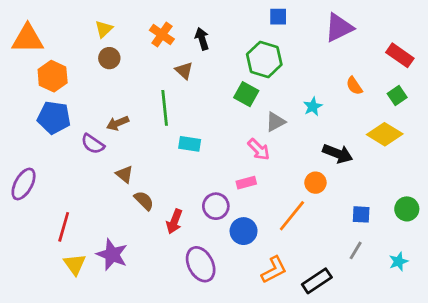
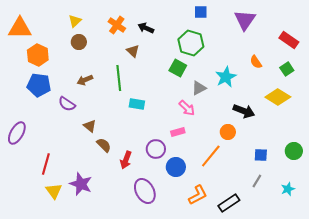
purple triangle: (339, 28) -> (245, 20), turned -30
black arrow: (202, 39) -> (146, 28), turned -49
cyan star: (313, 107) -> (226, 77), size x1.5
brown arrow: (118, 123) -> (85, 80), moved

